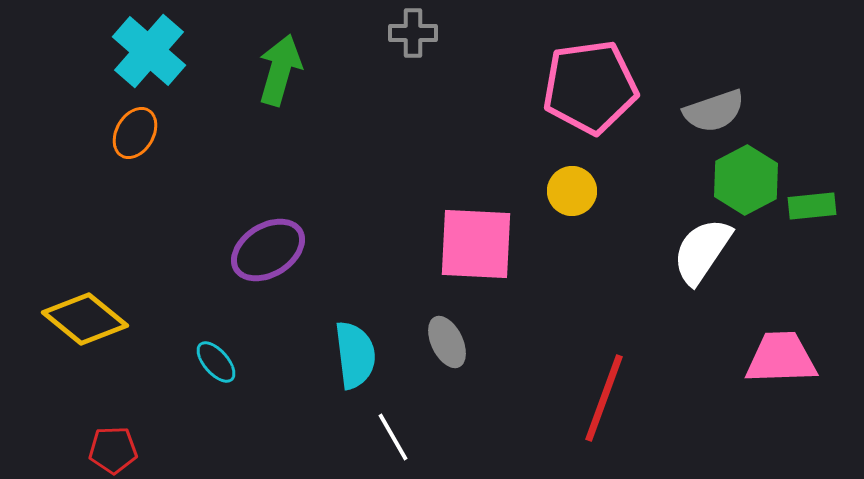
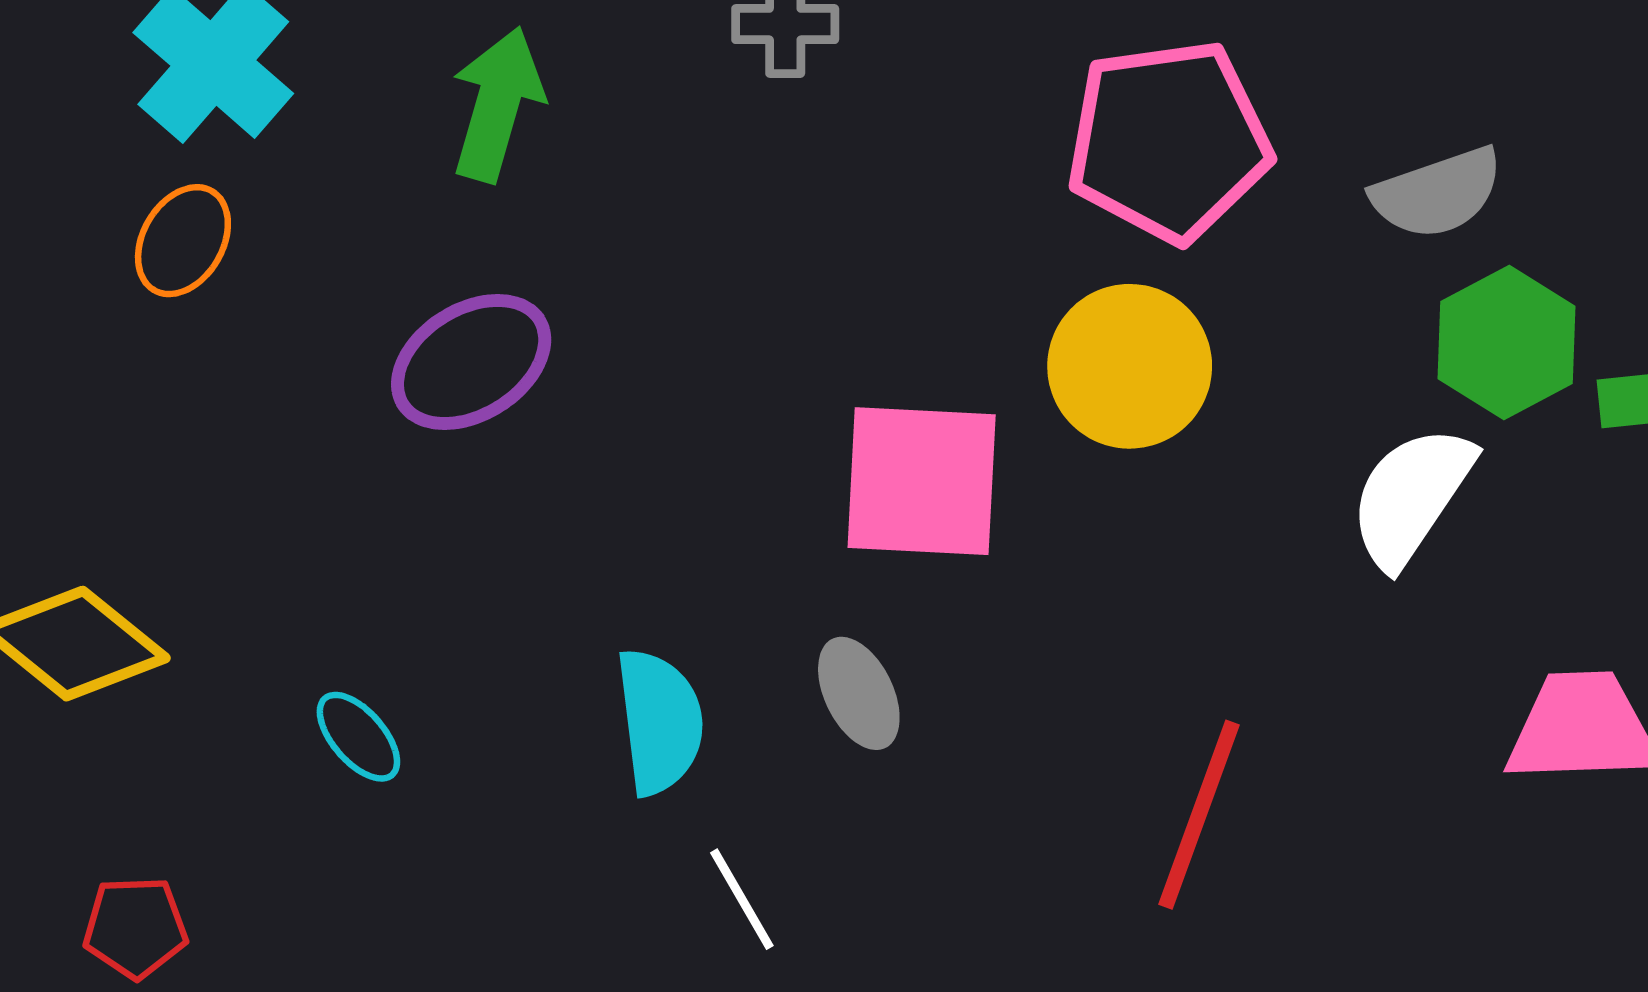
yellow circle: (572, 191) -> (1130, 366), size x1.5
purple ellipse: (268, 250) -> (471, 362), moved

